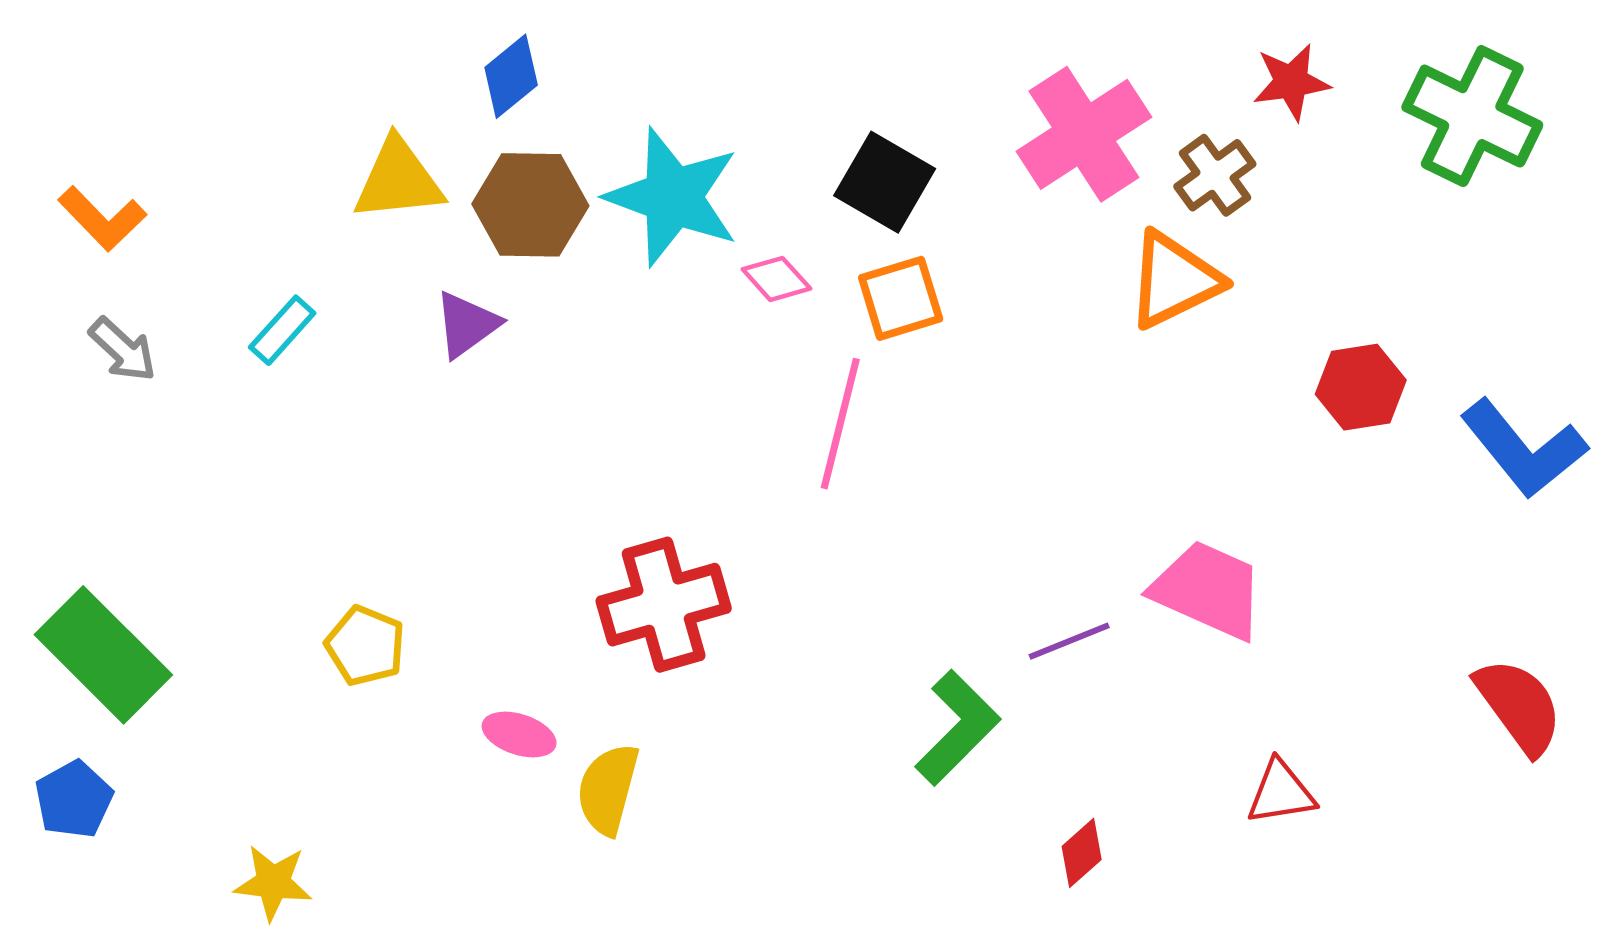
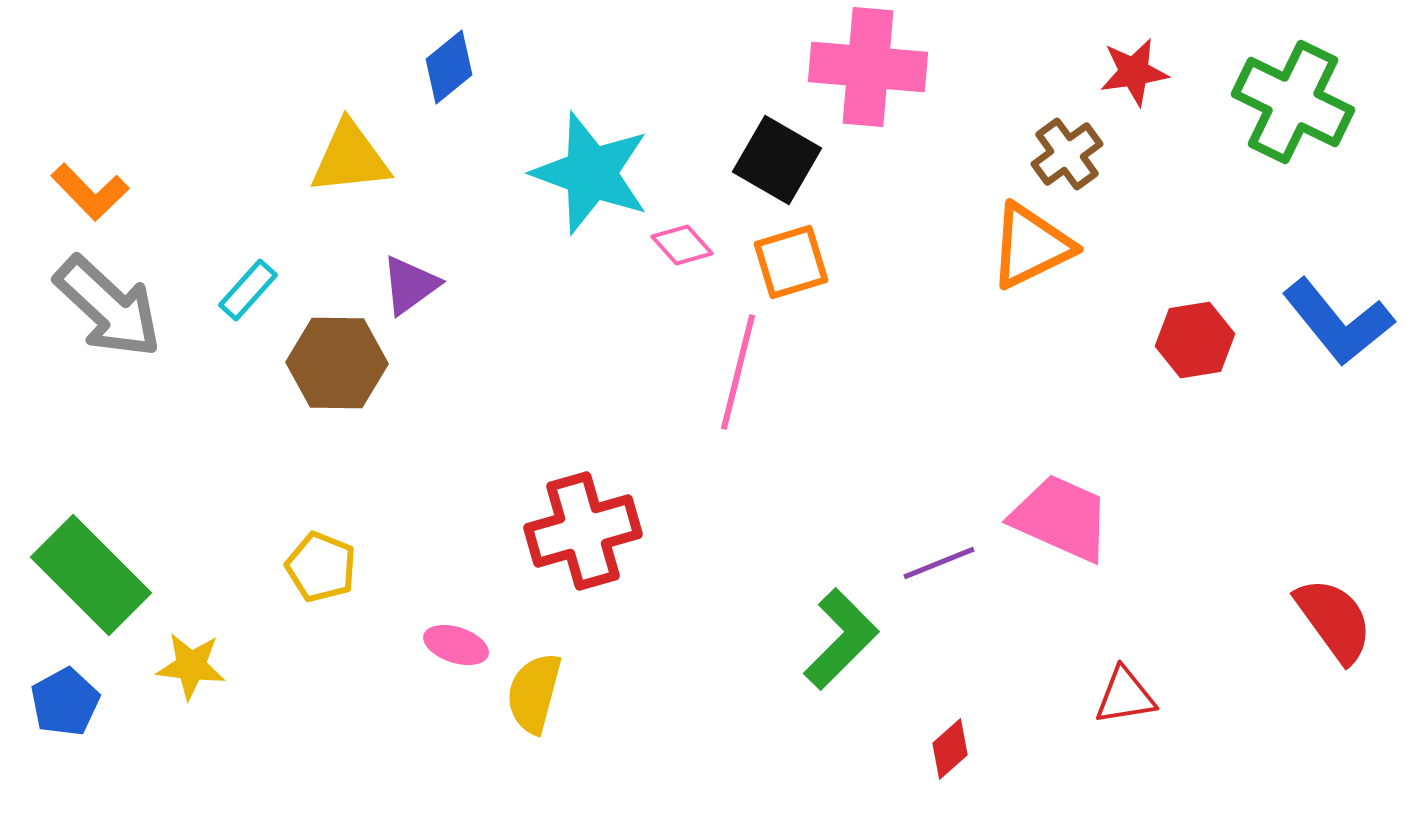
pink cross: (1084, 134) -> (868, 67), moved, turned 38
brown hexagon: (530, 205) -> (337, 363), moved
gray arrow: (123, 350) -> (108, 307), size x1.8
blue L-shape: (1524, 449) -> (1338, 322), moved
yellow star: (273, 883) -> (191, 666), moved

